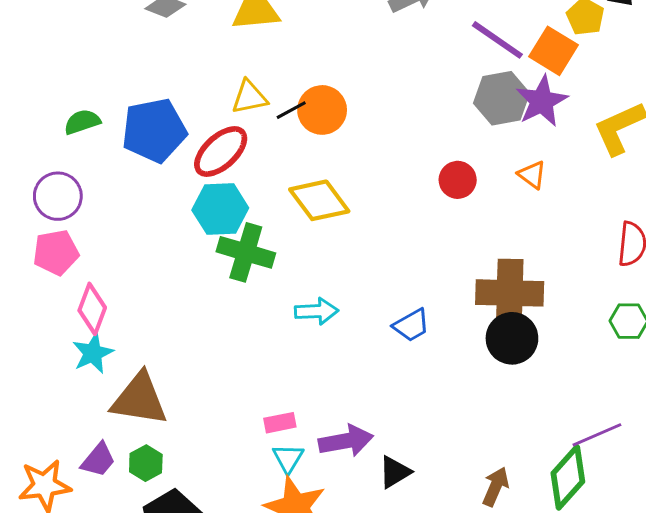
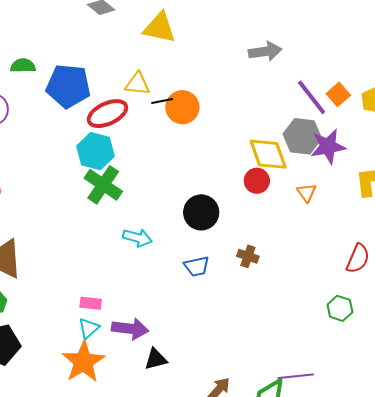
orange square: (553, 51) -> (338, 94), moved, size x0.7
yellow diamond: (319, 200) -> (268, 154), moved
brown cross: (510, 293) -> (248, 256), moved, size x0.5
black circle: (512, 338) -> (201, 212), moved

